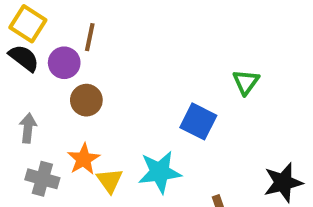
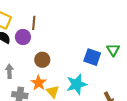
green triangle: (246, 82) -> (113, 50), moved
brown circle: (86, 100) -> (42, 60), moved

